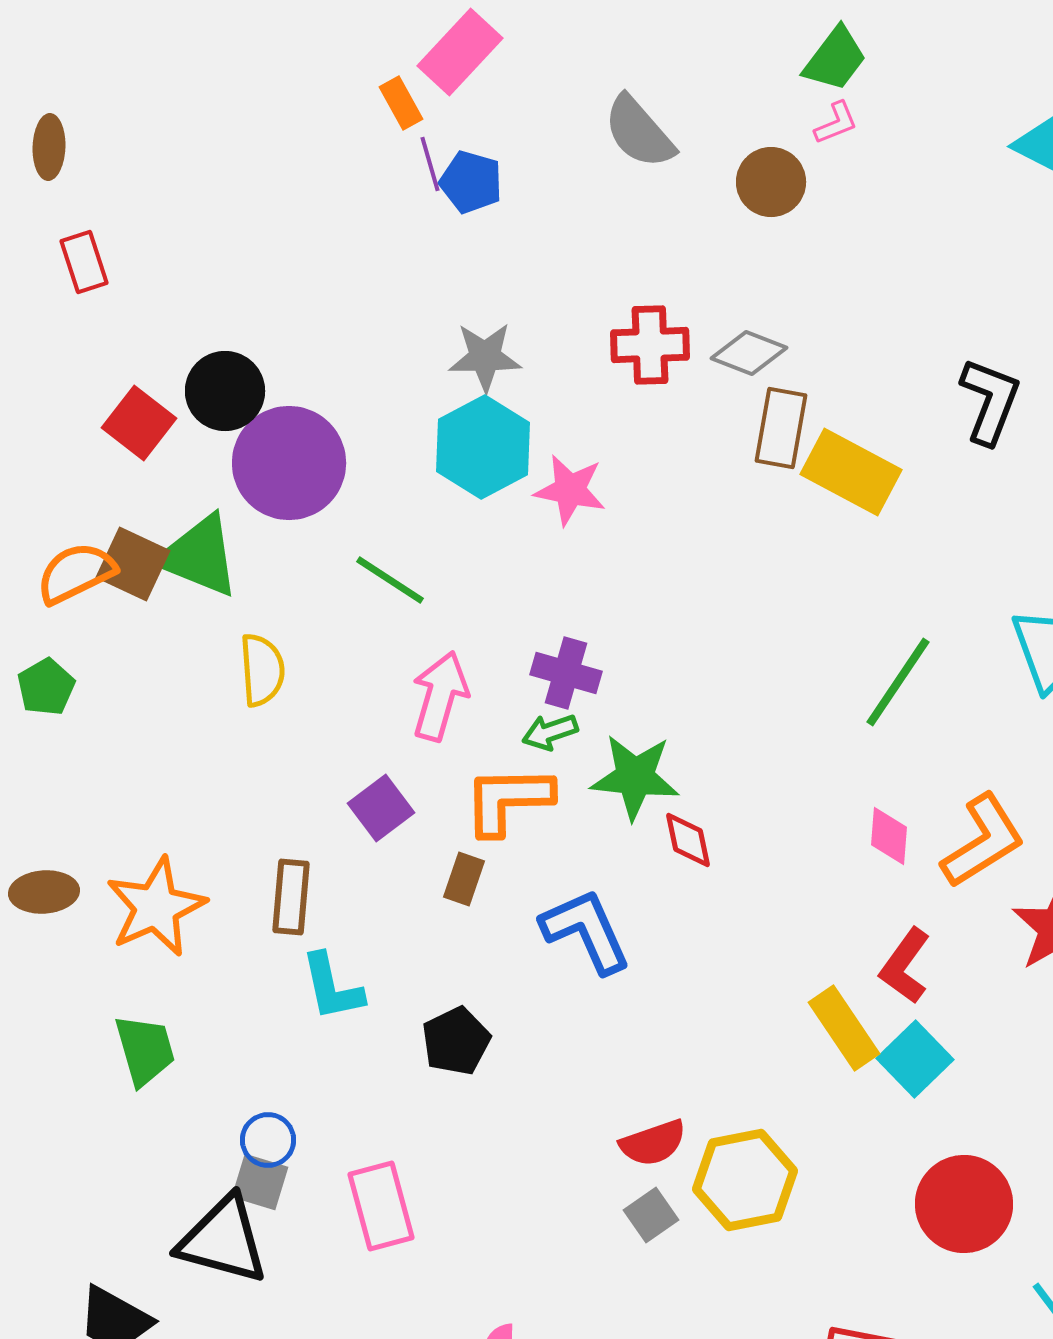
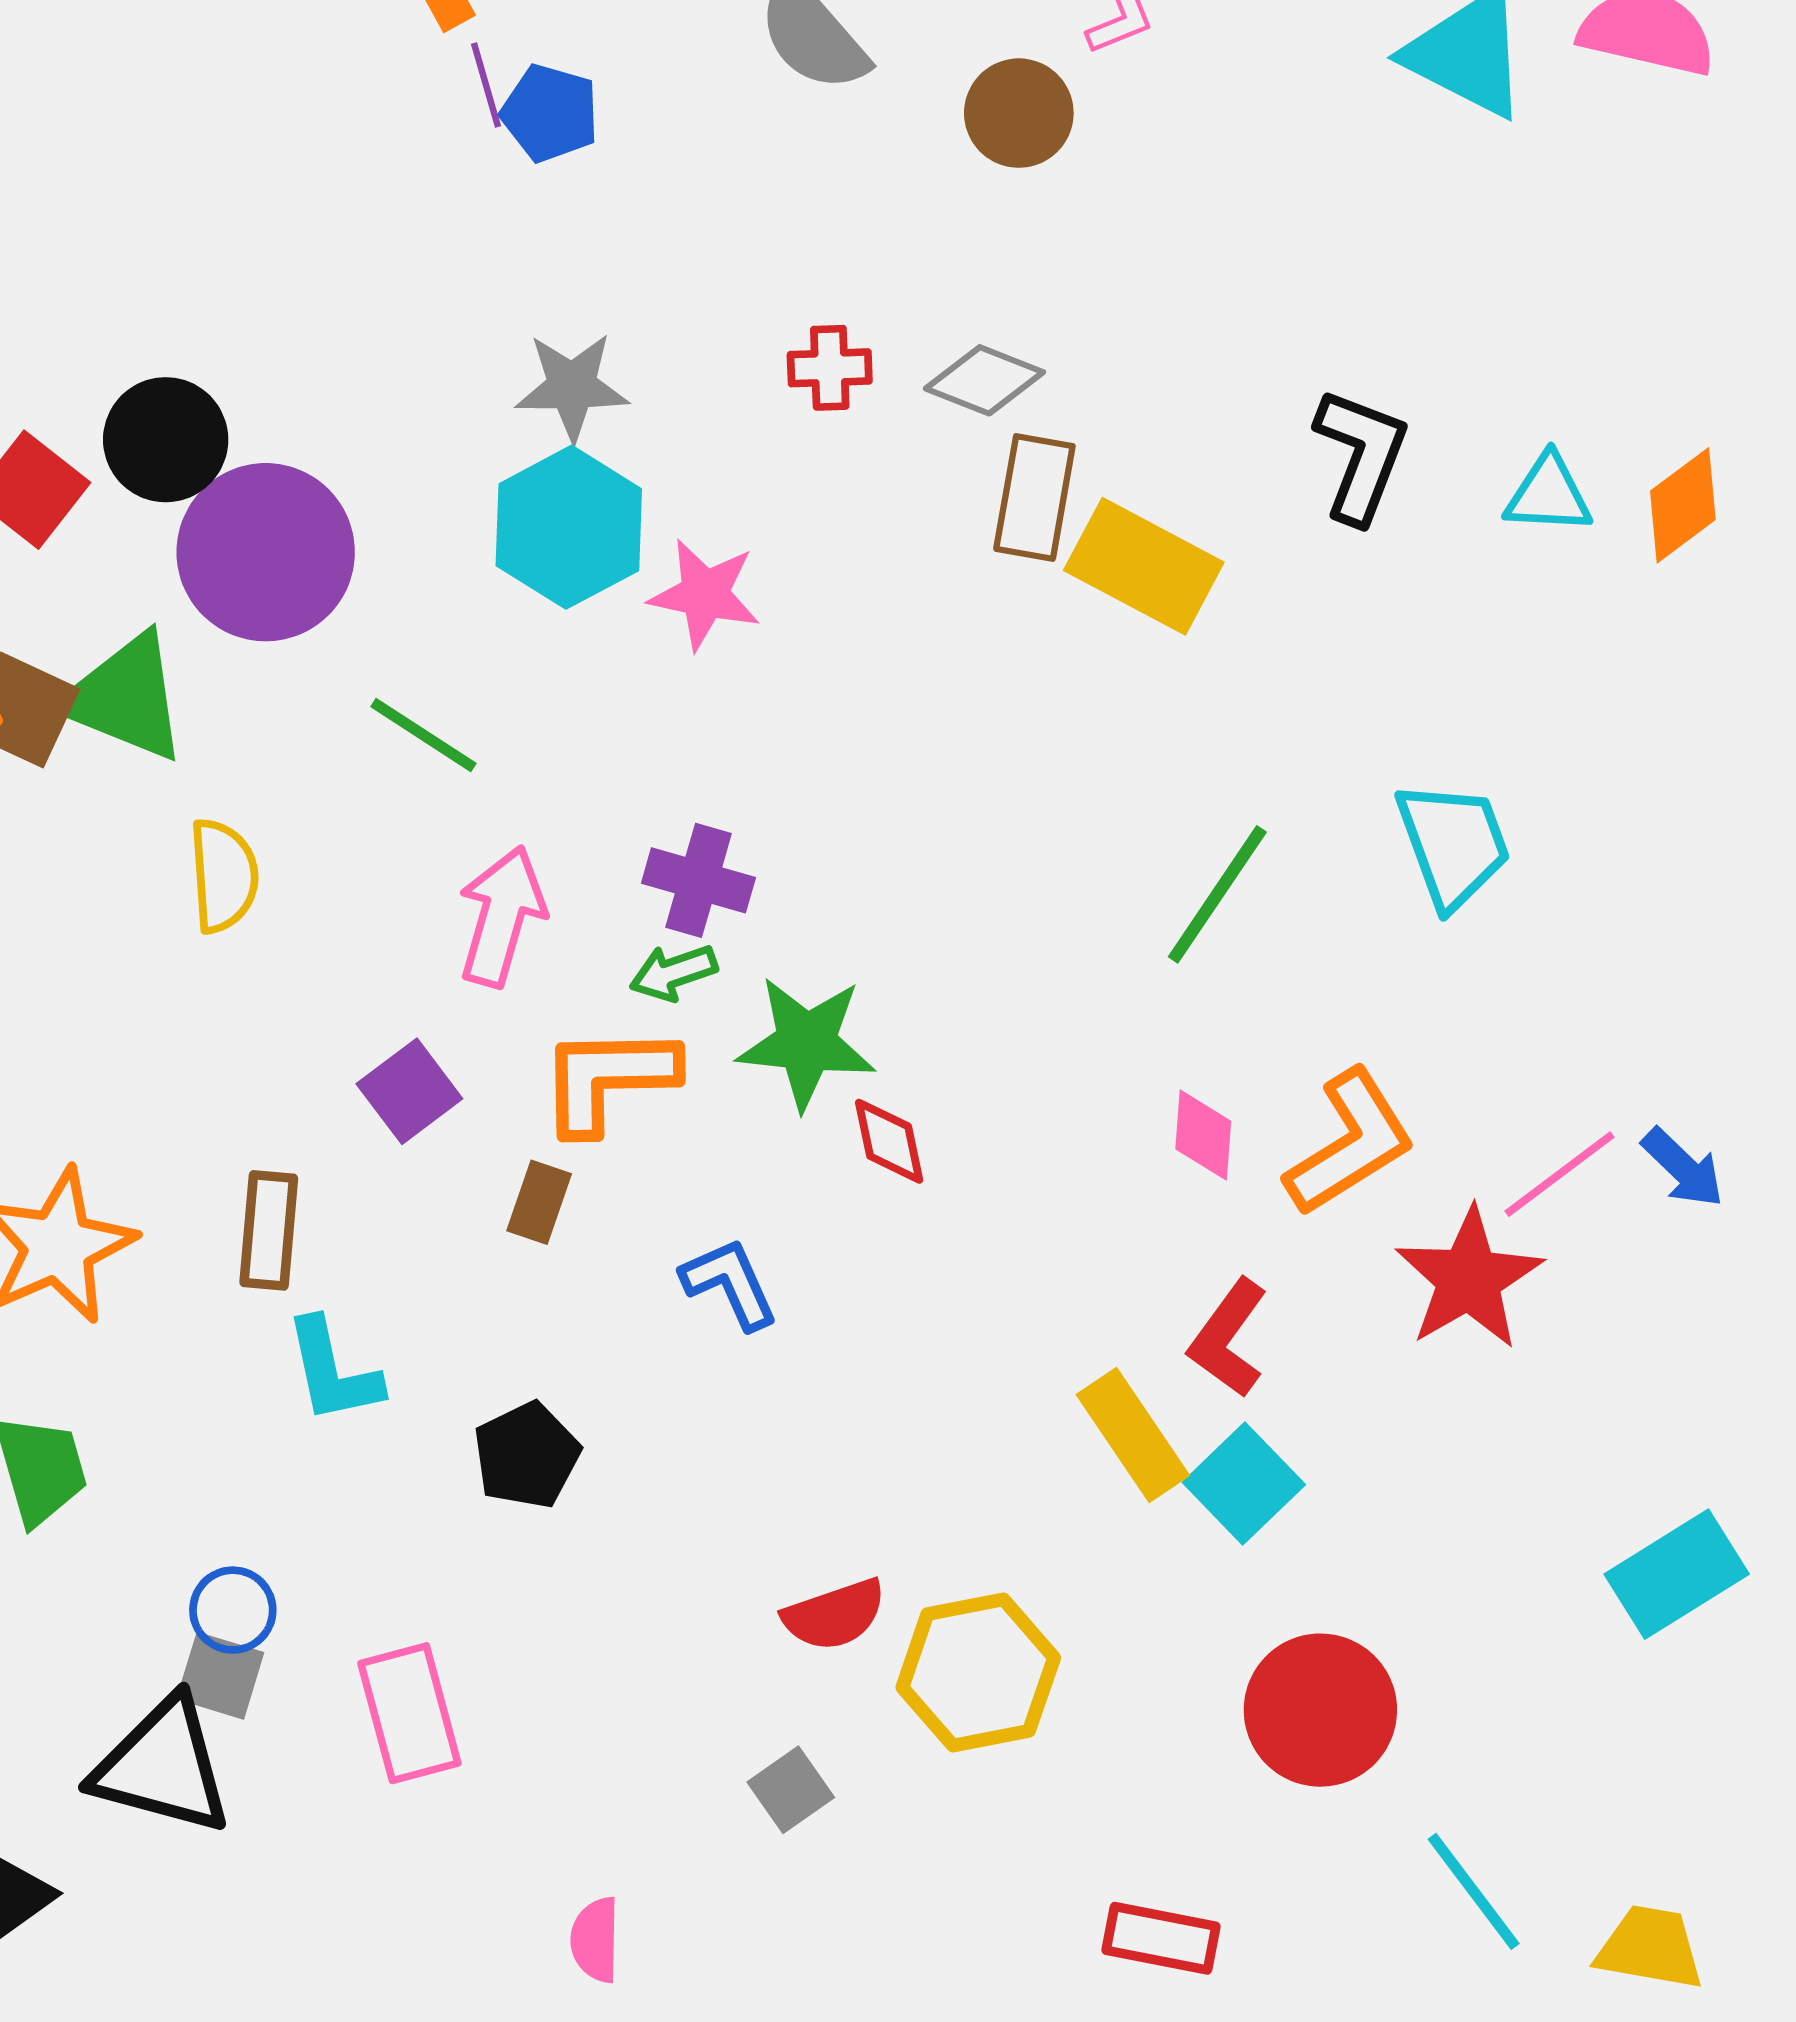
red cross: (650, 345) -> (830, 368), size x0.7
blue L-shape: (586, 931) -> (730, 1283), size x0.7
gray square: (651, 1215) -> (791, 1790), moved

